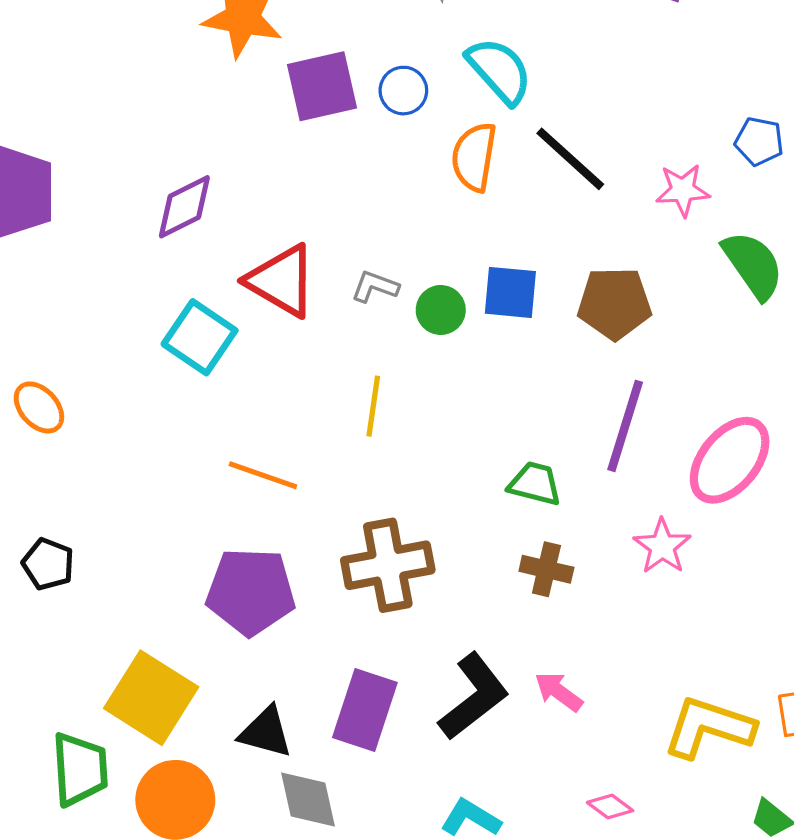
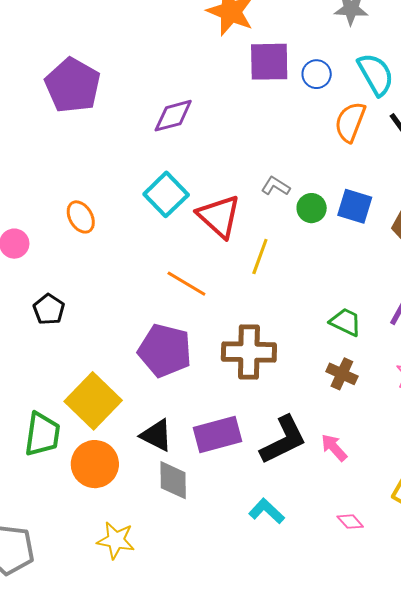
red triangle: (282, 281) -> (219, 216), moved
orange ellipse: (39, 407) -> (81, 217), moved
purple rectangle: (365, 710) -> (218, 434), turned 45

